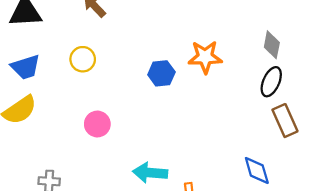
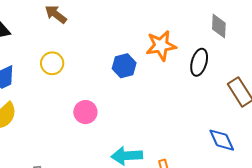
black ellipse: (271, 82) -> (199, 62), moved
pink circle: (97, 124) -> (85, 112), moved

